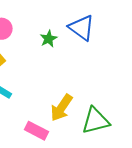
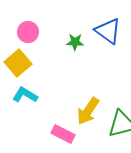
green star: (49, 39) -> (75, 42), turned 30

